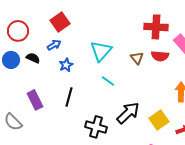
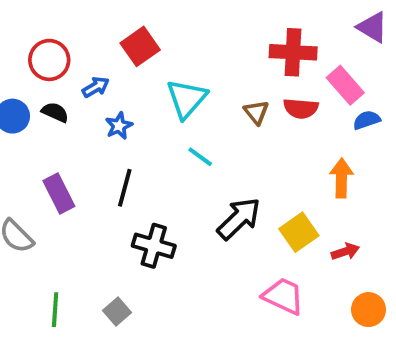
red square: (60, 22) -> (140, 46), moved
red circle: (18, 31) -> (49, 60), moved
black cross: (96, 127) -> (154, 246), moved

